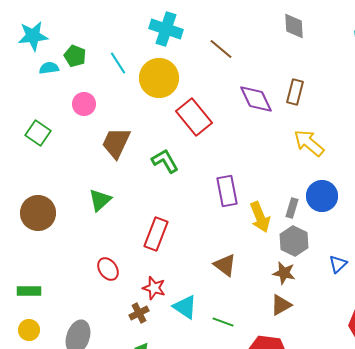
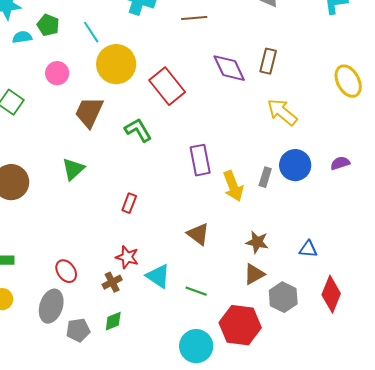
brown line: (221, 49) -> (194, 18), turned -45
yellow circle: (159, 78) -> (116, 64), moved
red rectangle: (156, 234) -> (129, 203), size x0.6
gray hexagon: (294, 241) -> (283, 297), moved
blue triangle: (338, 264) -> (308, 249), moved, turned 48
red ellipse: (108, 269) -> (66, 271), moved

